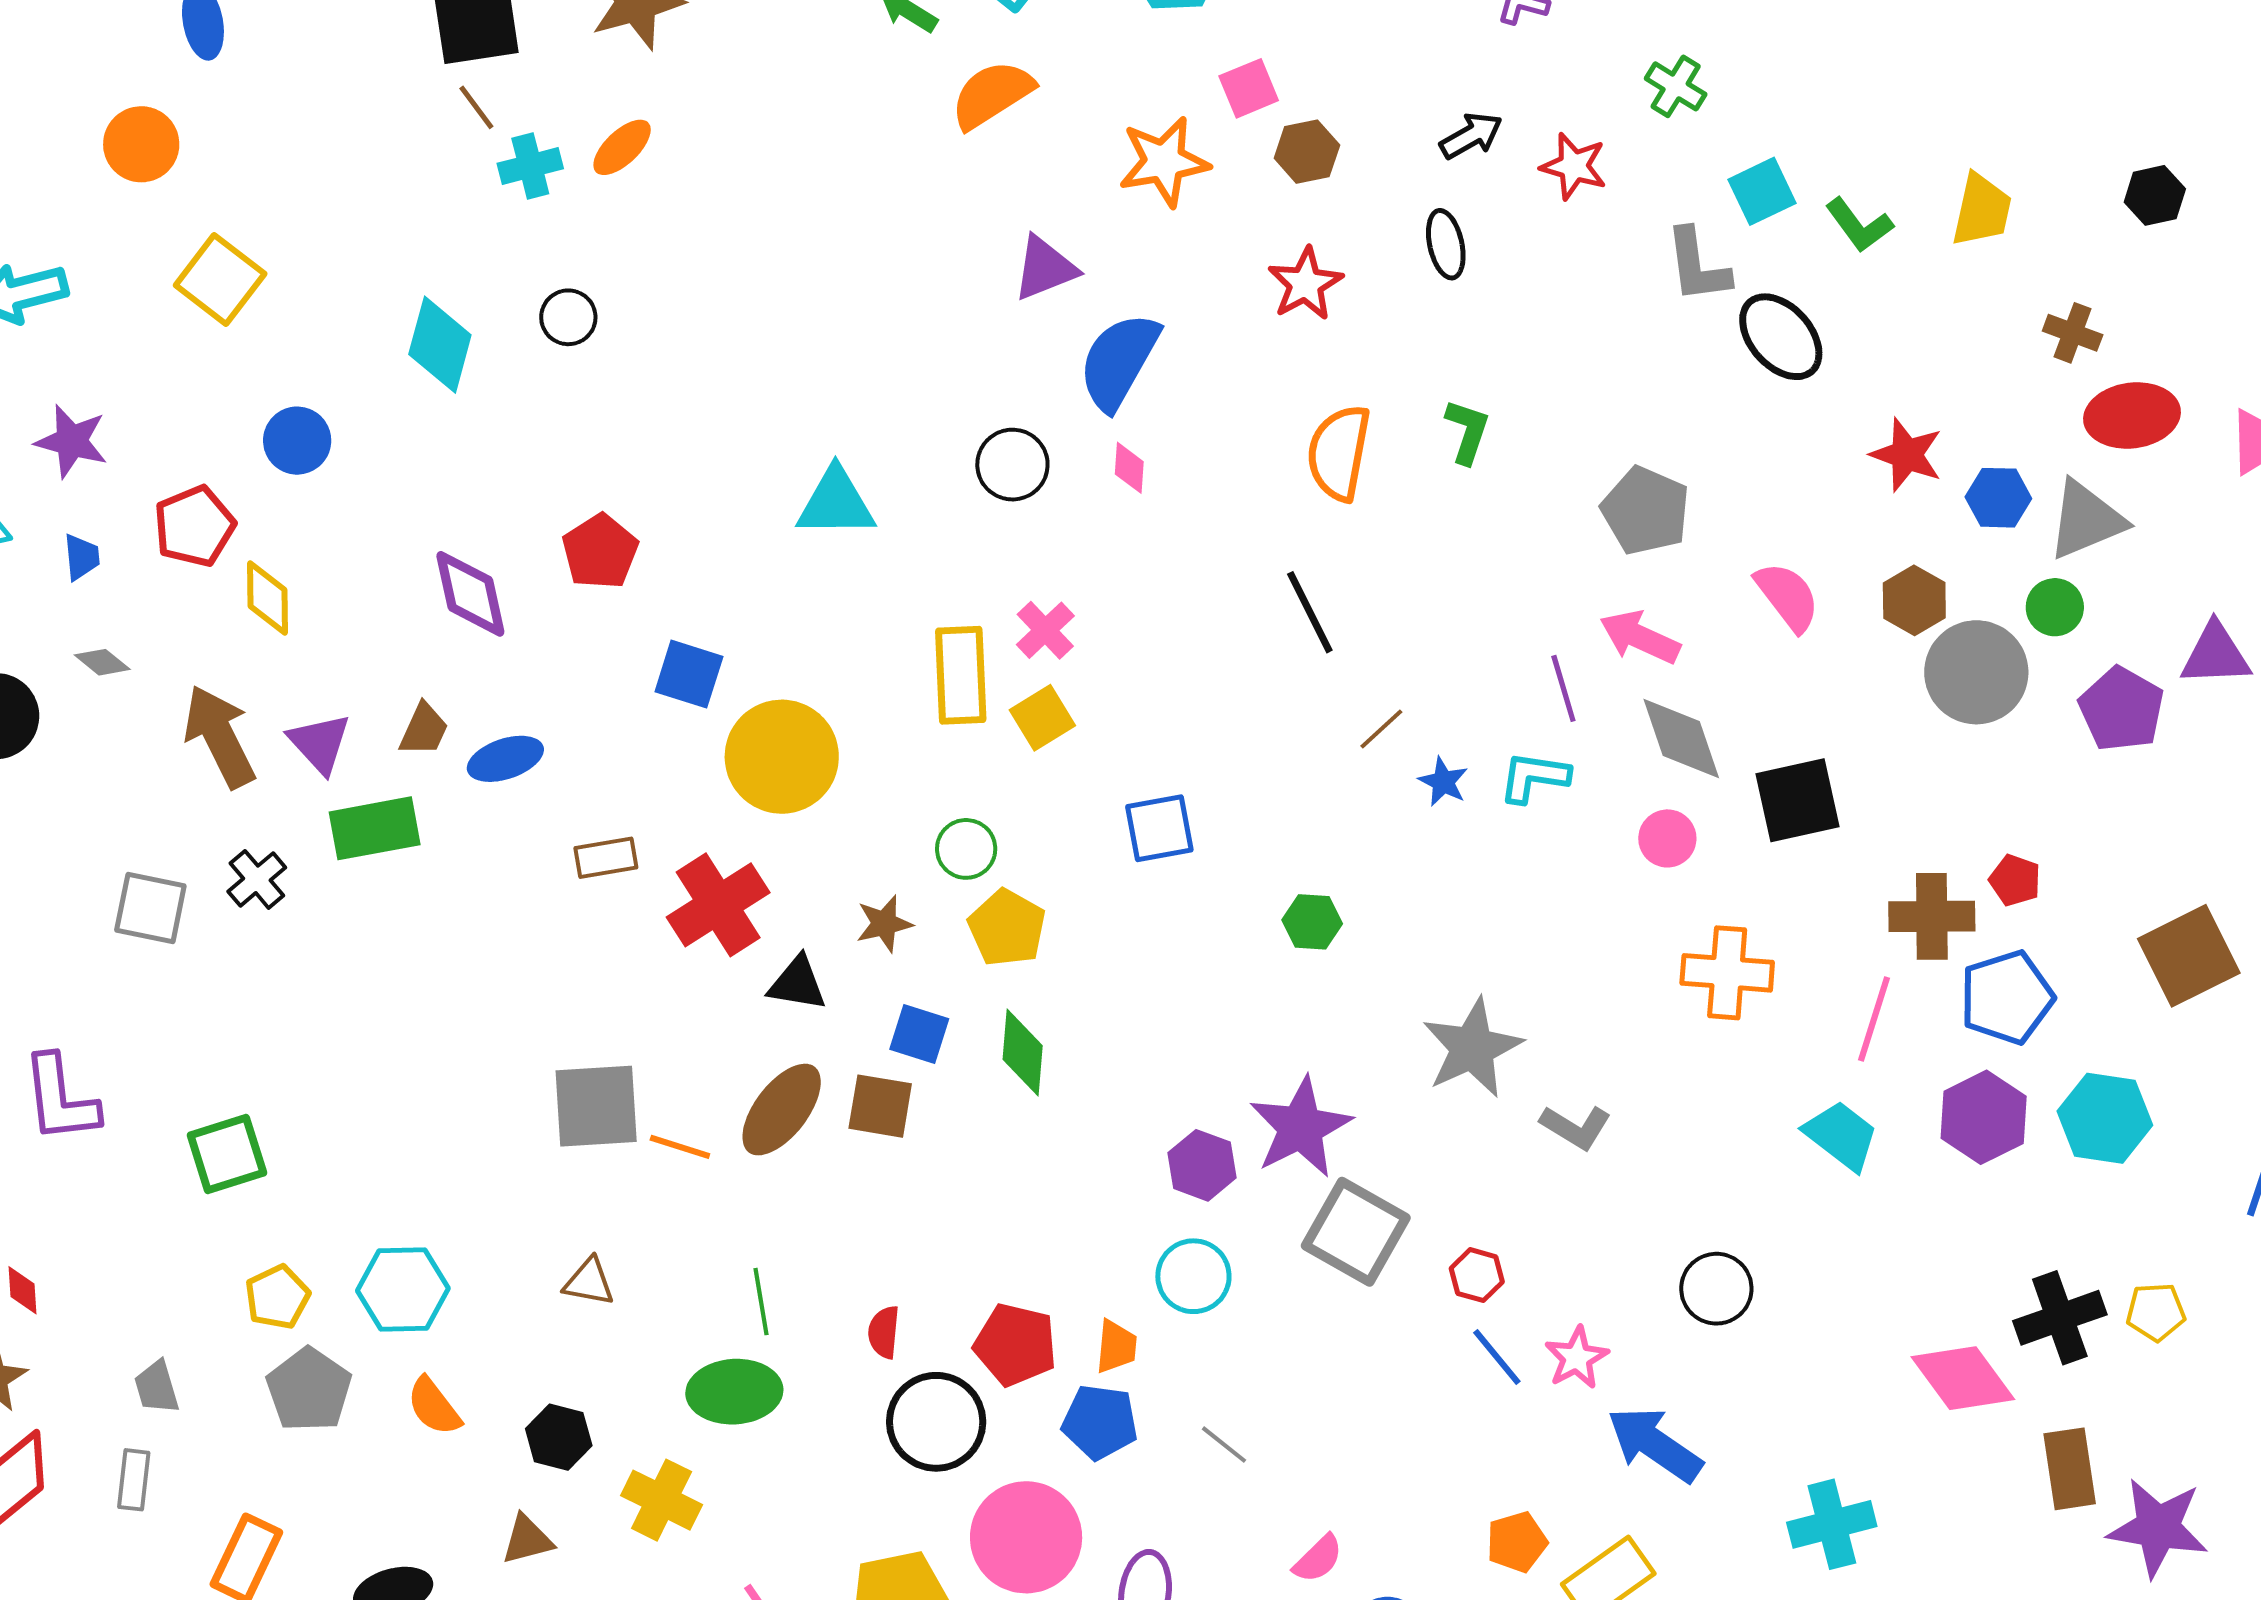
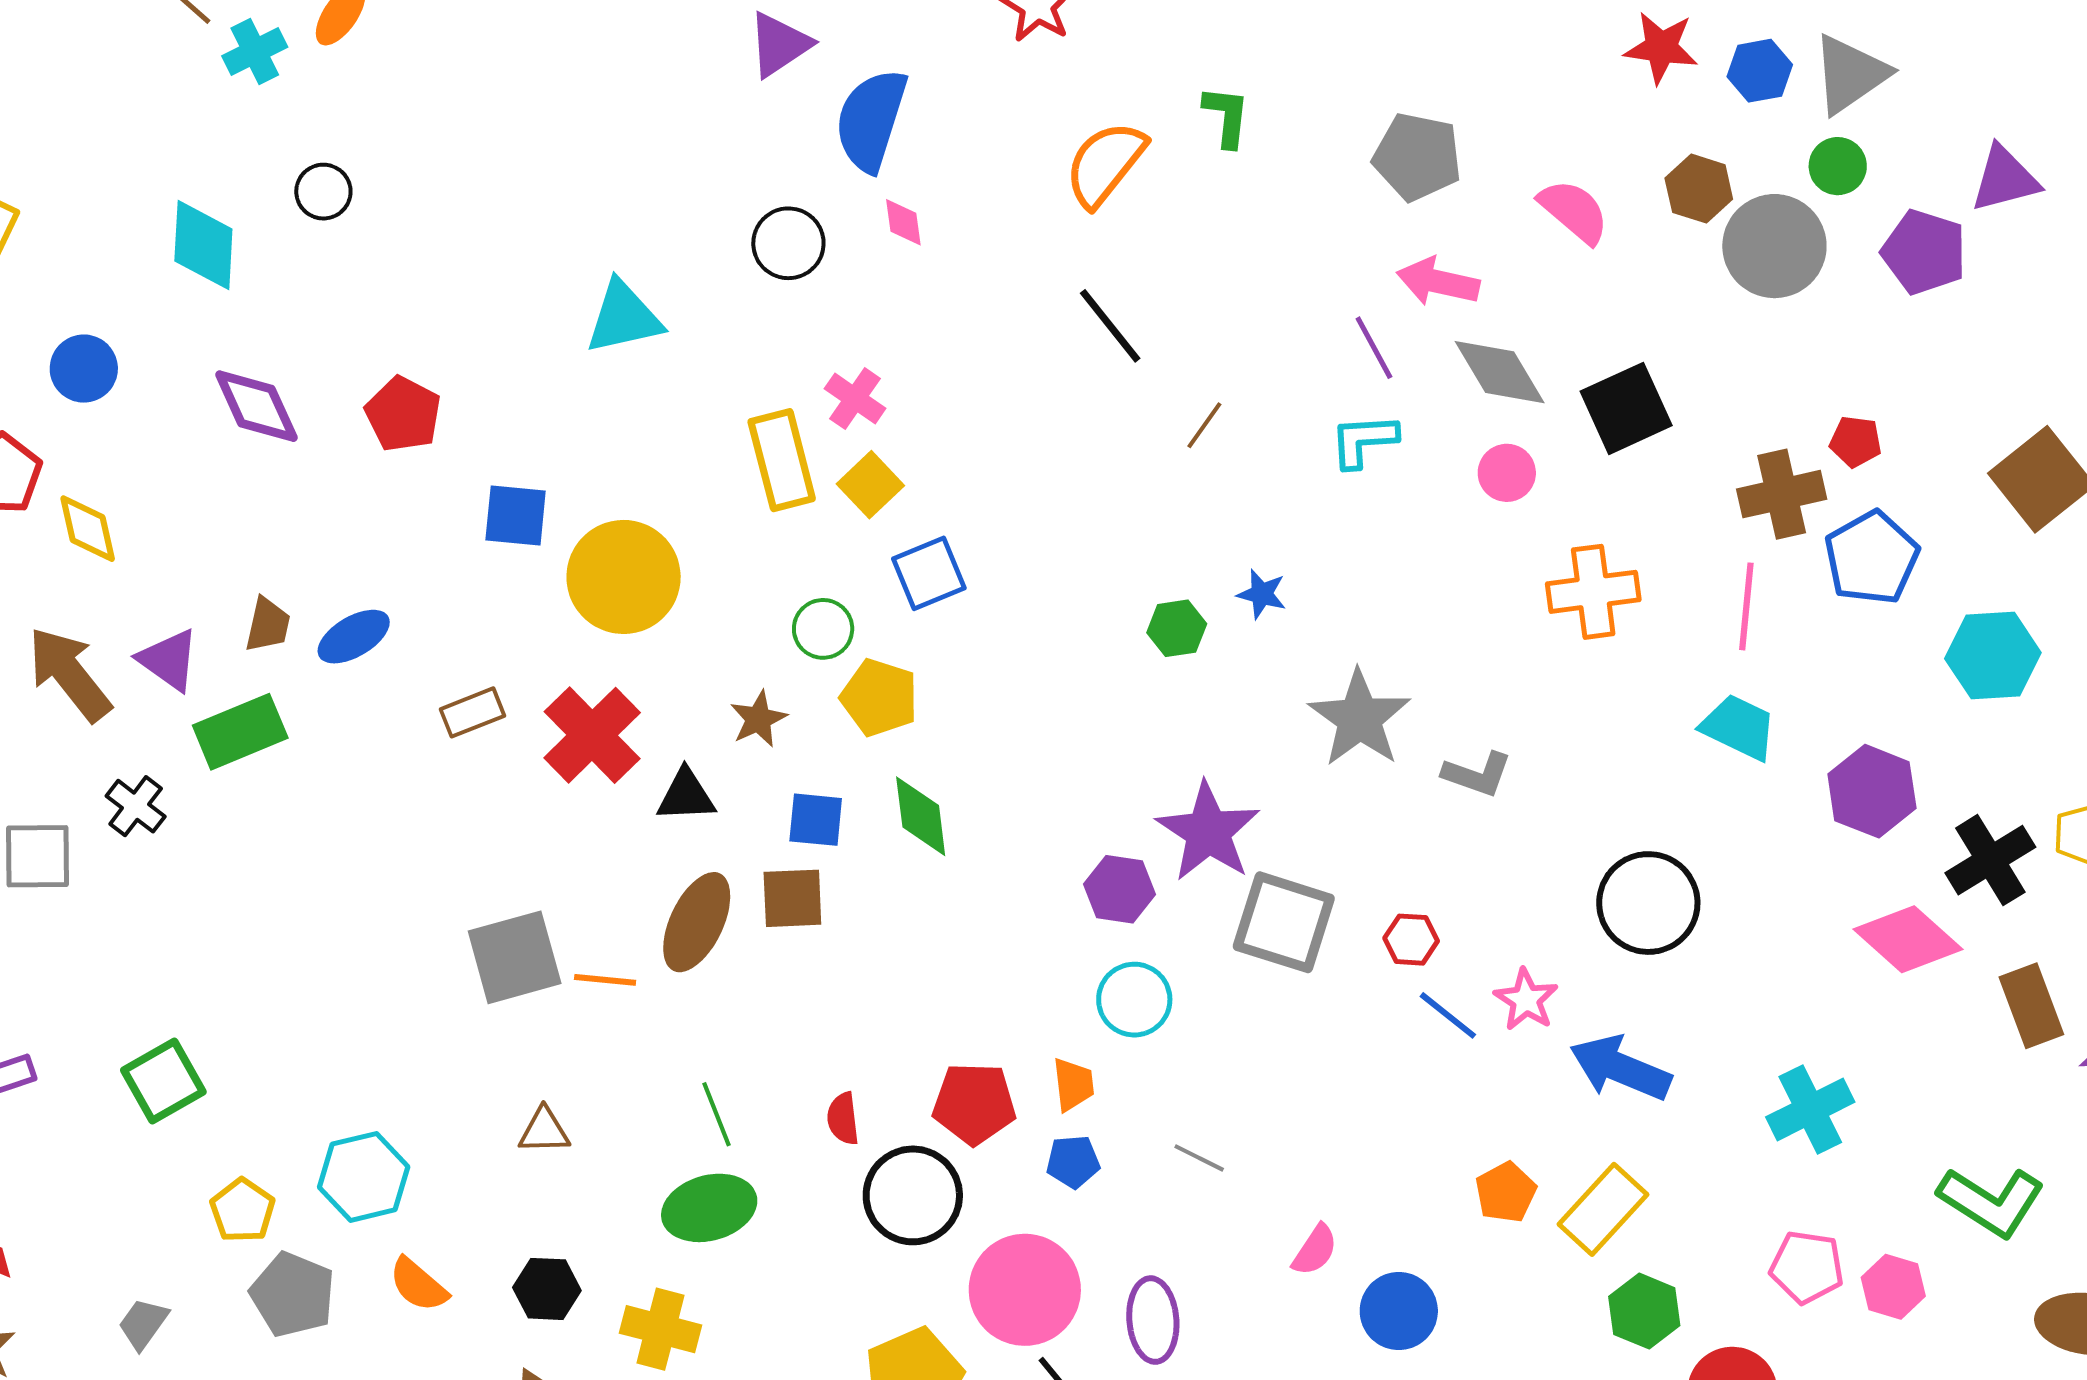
orange semicircle: (1339, 453) -> (1105, 164), turned 40
purple diamond: (470, 594) -> (256, 406), moved
blue star: (1443, 782) -> (1262, 594), moved
blue square: (1159, 828) -> (929, 573), moved
purple hexagon: (1984, 1117) -> (1872, 791), moved
black circle: (1716, 1289) -> (1648, 903), size x1.4
gray trapezoid: (157, 1387) -> (143, 1324), turned 64
blue pentagon: (1100, 1422) -> (1073, 1162), size x0.7

